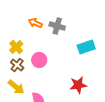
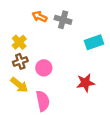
pink circle: (39, 60) -> (44, 68), moved
brown cross: (17, 65) -> (20, 61), turned 32

